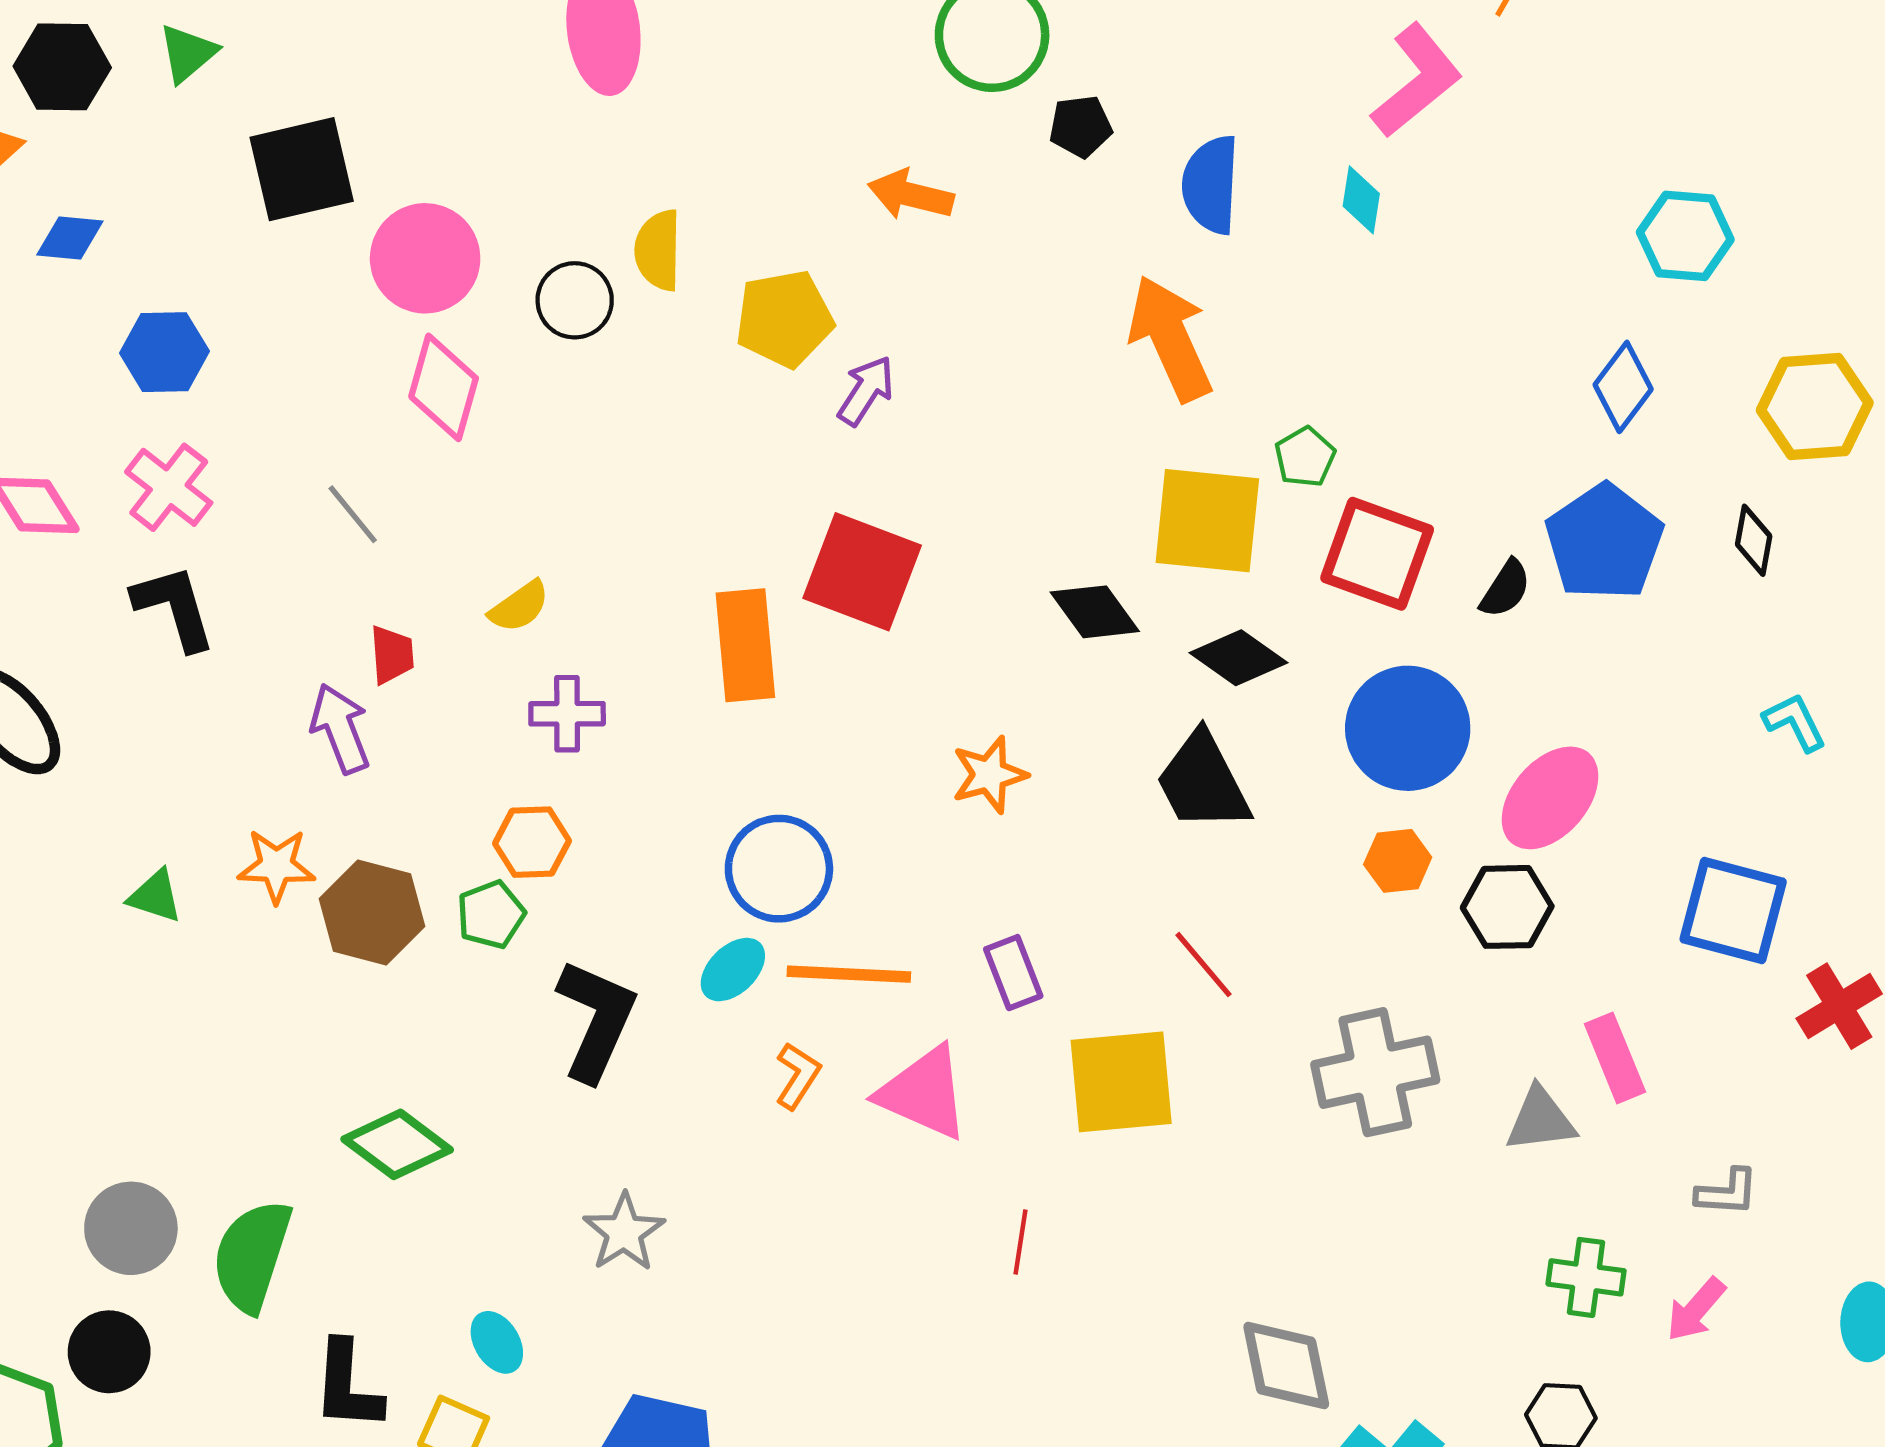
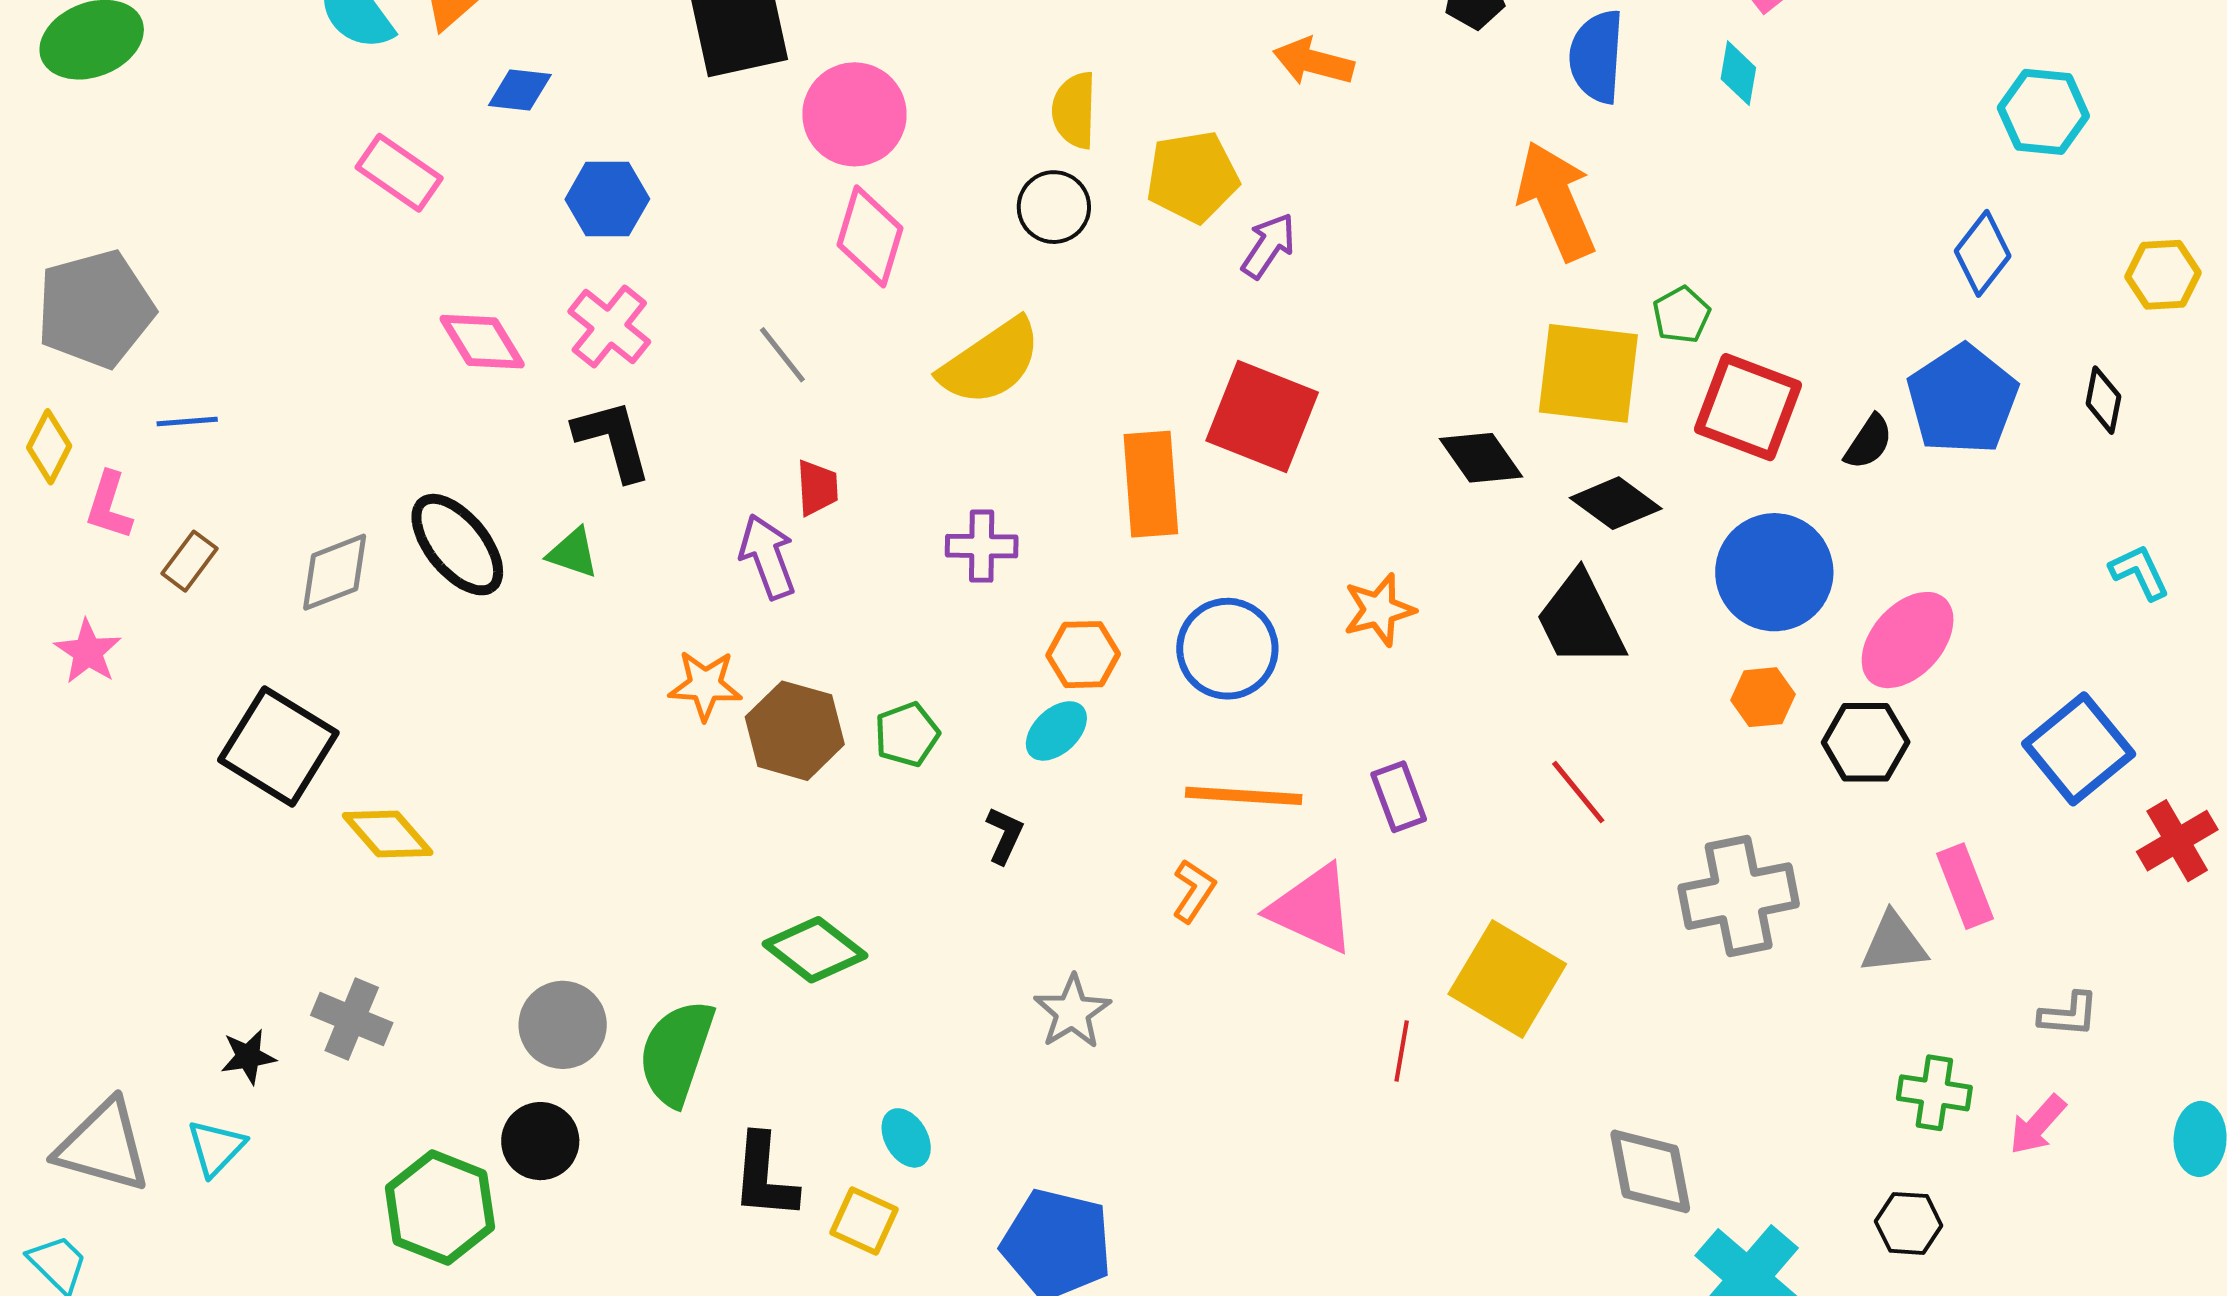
black circle: (575, 300) -> (1054, 207), moved
yellow hexagon: (1815, 407) -> (2163, 275), size x0.7
yellow semicircle: (519, 607) -> (990, 362), moved, size x1.8
orange hexagon: (532, 842) -> (1083, 655), moved
blue circle: (779, 869) -> (1227, 649), moved
green triangle: (155, 896) -> (573, 553), moved
blue square: (1733, 910) -> (2079, 749), turned 35
cyan ellipse: (733, 970) -> (1056, 731), moved
black L-shape: (596, 1020) -> (1005, 835), size x0.5
yellow square: (1121, 1082) -> (1507, 979), moved, turned 35
gray star: (624, 1232) -> (1072, 1012), moved

